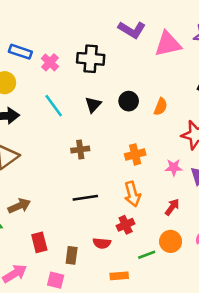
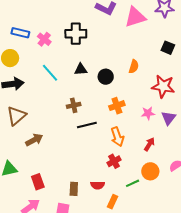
black circle: (129, 101) -> (106, 77), moved
black triangle: (93, 105) -> (81, 69), turned 48
black line: (85, 198) -> (87, 125), moved
brown arrow: (19, 206) -> (34, 140), moved
red rectangle: (39, 242) -> (38, 182), moved
red semicircle: (102, 243) -> (98, 185), moved
orange rectangle: (119, 276) -> (112, 202), turned -56

